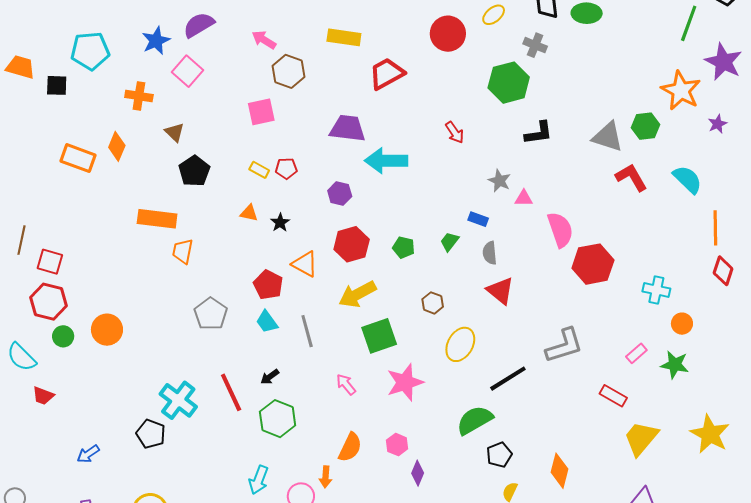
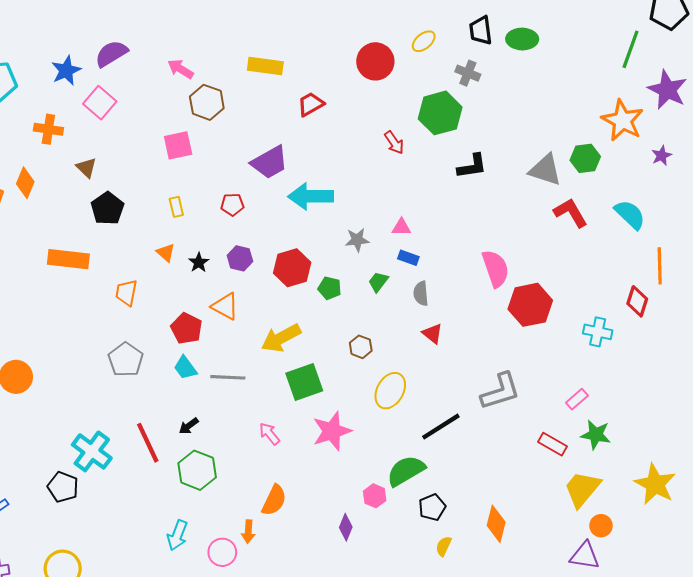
red trapezoid: (387, 74) -> (311, 104), size x0.7
purple trapezoid: (348, 128) -> (270, 162), turned 144
red arrow: (455, 132) -> (394, 143), moved
red pentagon: (286, 168) -> (232, 205), moved
yellow rectangle: (259, 170) -> (176, 207), turned 48
gray star: (499, 181) -> (357, 240), moved, turned -30
purple hexagon: (340, 193) -> (240, 258), moved
pink triangle: (524, 198) -> (401, 227), moved
orange triangle: (249, 213) -> (166, 253), turned 30
red hexagon: (352, 244) -> (292, 268), moved
orange trapezoid: (183, 251) -> (126, 293), moved
red diamond: (723, 271) -> (637, 301), moved
red triangle: (500, 291) -> (432, 333), size x0.7
orange circle: (682, 324) -> (601, 526), moved
gray line: (307, 331) -> (228, 377), turned -72
green star: (675, 365) -> (596, 435), moved
pink hexagon: (397, 445) -> (375, 496), moved

